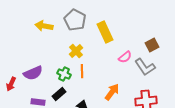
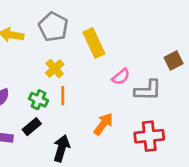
brown square: (152, 45) -> (174, 60), moved
gray L-shape: (145, 67) -> (148, 90), turned -55

